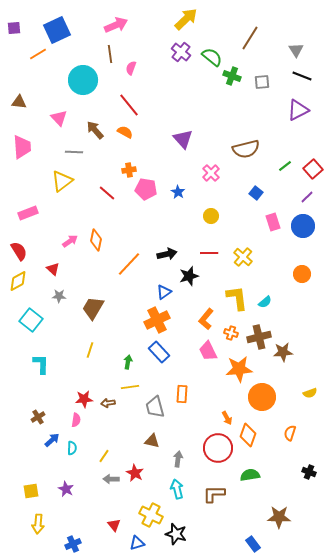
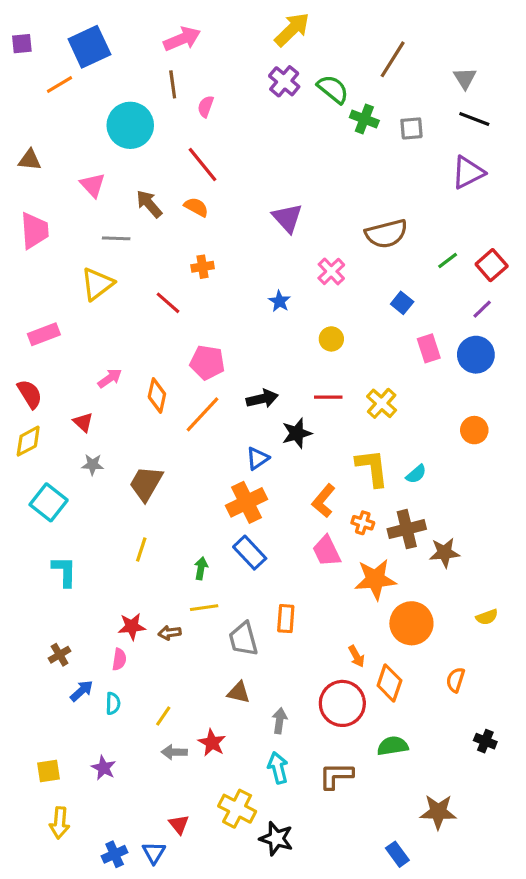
pink pentagon: (146, 189) -> (207, 363), moved
orange diamond: (96, 240) -> (157, 396), moved
blue triangle: (137, 543) -> (154, 853), moved, turned -42

